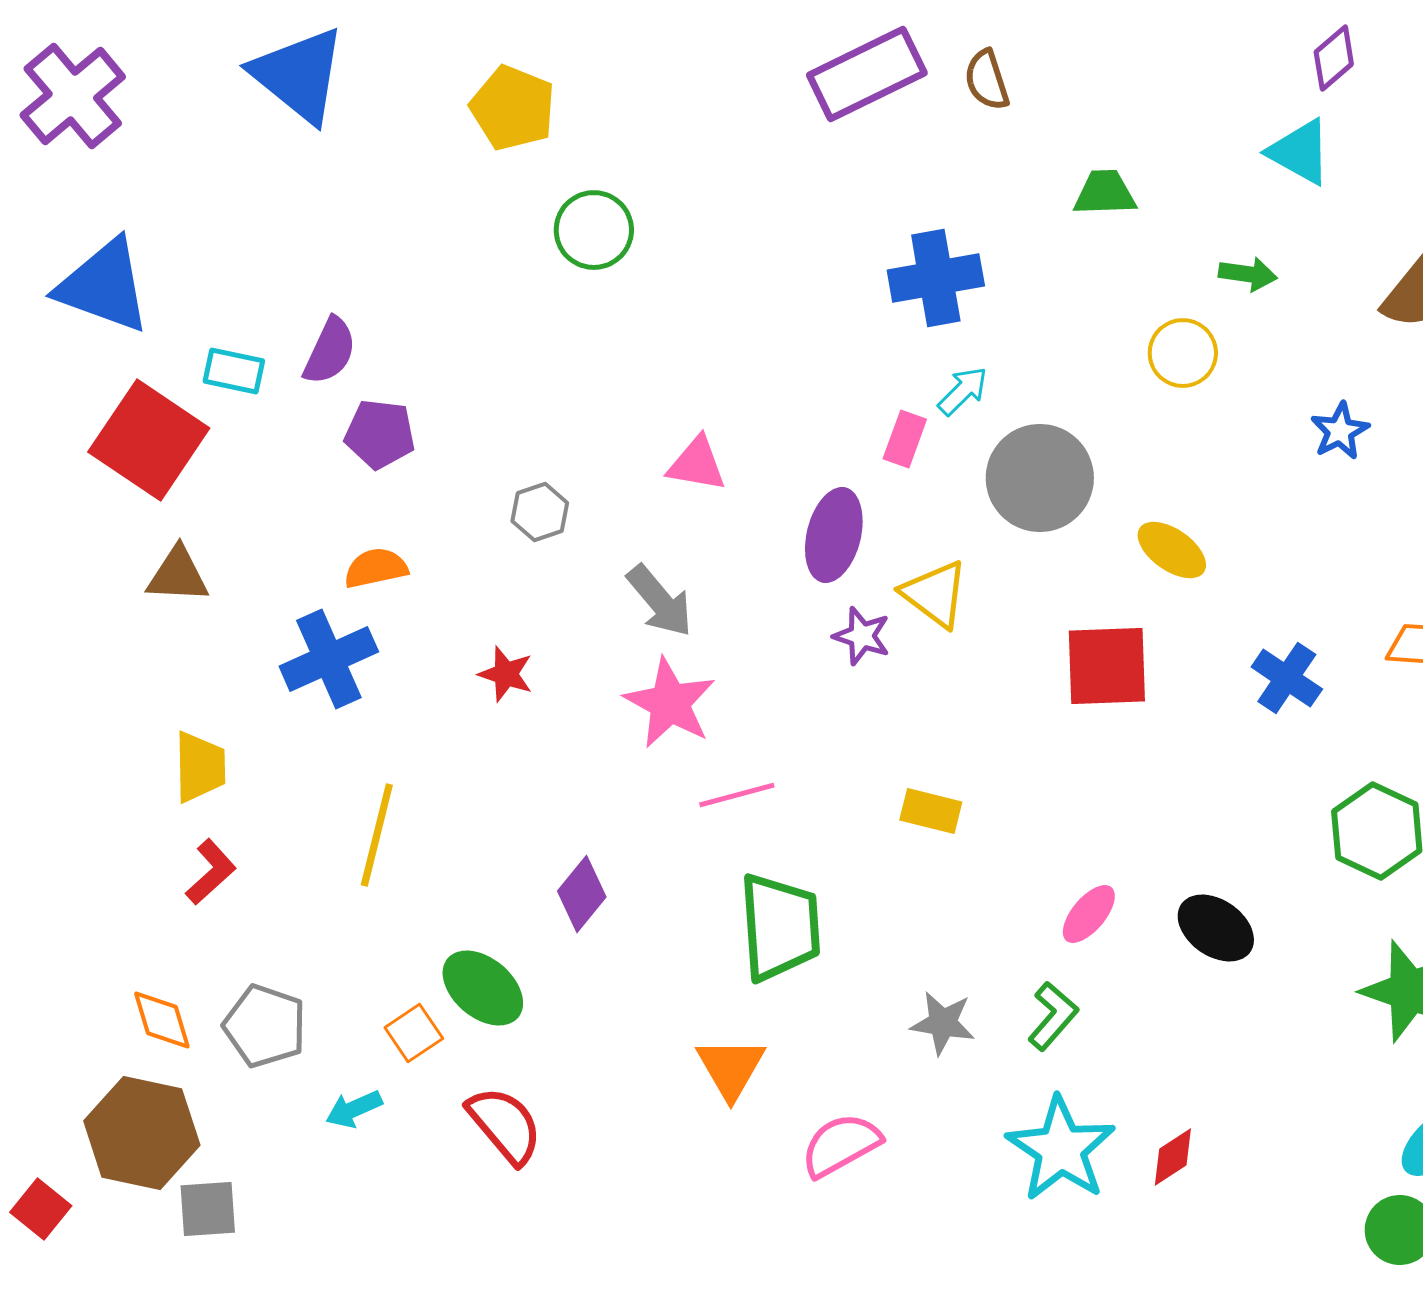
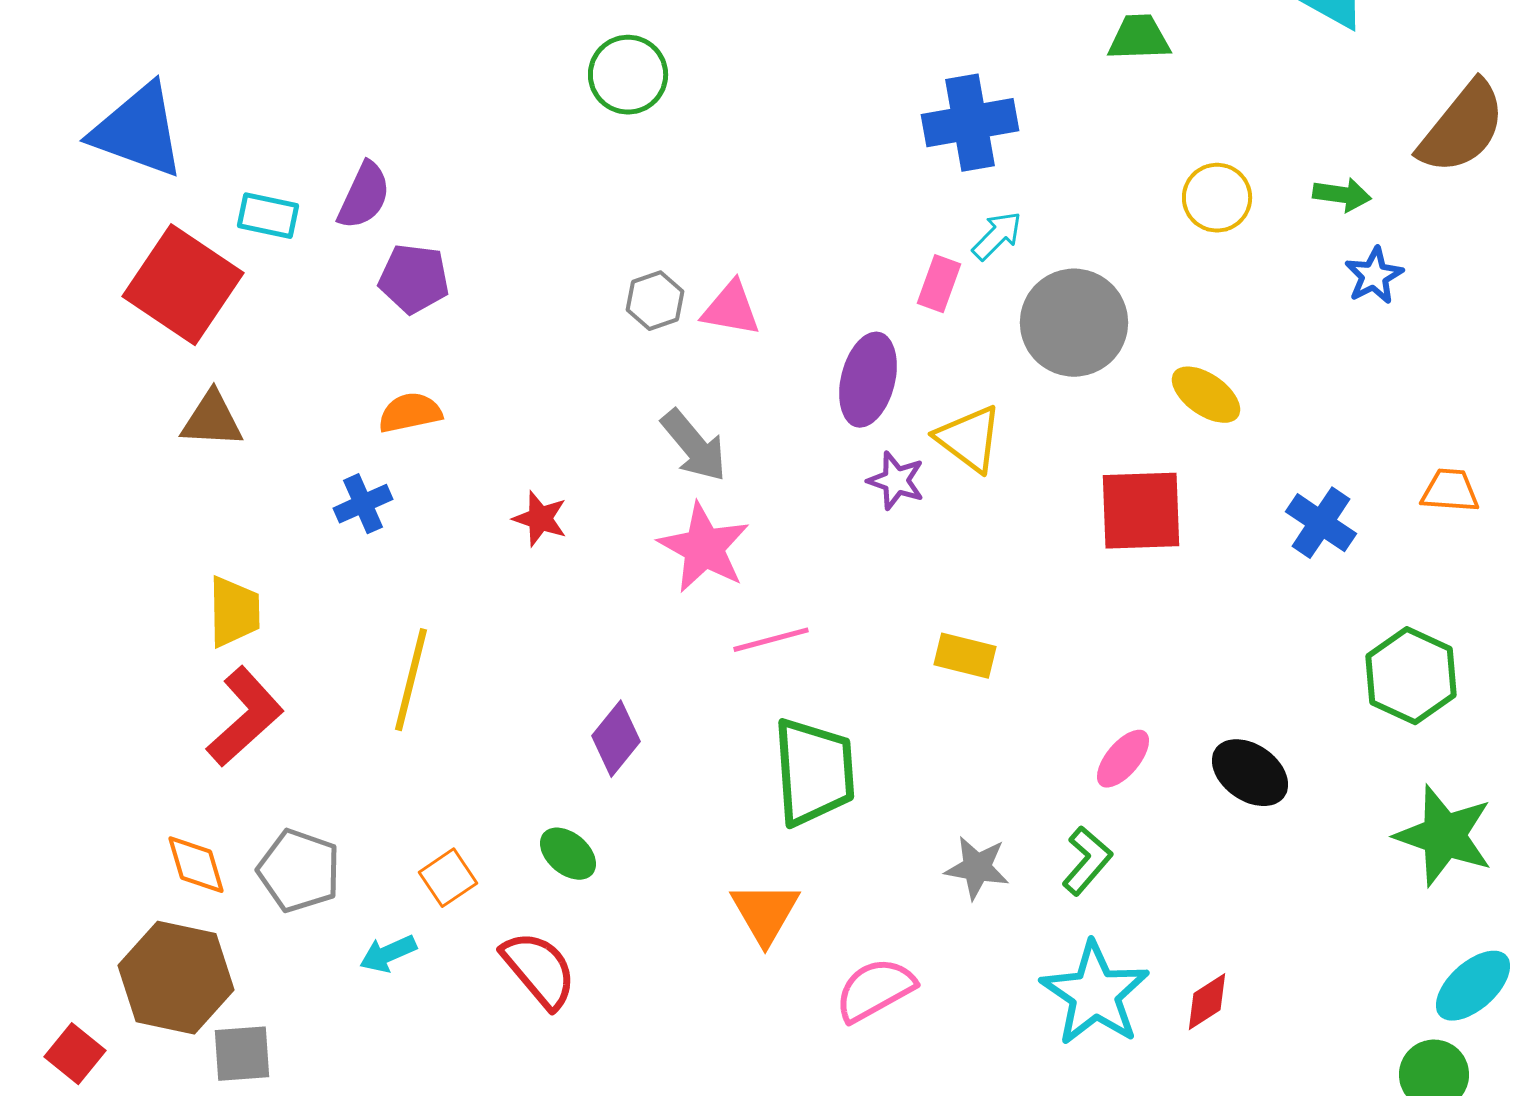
green arrow: (1248, 274) -> (1342, 195), moved
gray hexagon: (540, 512) -> (655, 301), moved
blue cross: (329, 659) -> (363, 504), size x0.6
red L-shape: (211, 872) -> (245, 717), size x1.5
green ellipse: (483, 988) -> (568, 854), moved, size x0.7

